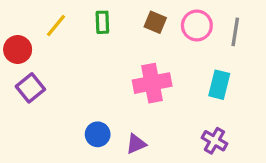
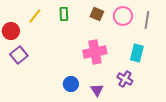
blue circle: (98, 134) -> (71, 84), moved
purple cross: (214, 141) -> (125, 79), moved
purple triangle: (136, 144) -> (97, 90), moved, turned -40

